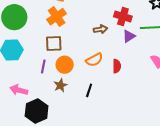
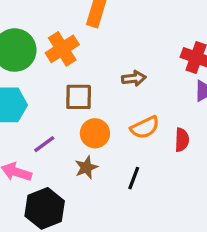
orange cross: (57, 17) -> (62, 49), moved
brown arrow: (100, 29) -> (134, 78), moved
purple line: (43, 66) -> (44, 144), moved, turned 40

